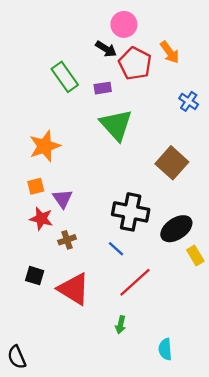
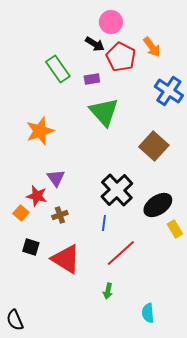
blue cross: (189, 101) -> (169, 91), size x1.6
orange square: (36, 186) -> (21, 213), moved, turned -35
black cross: (131, 212) -> (117, 190), turned 36
blue line: (116, 249) -> (104, 223), turned 56

